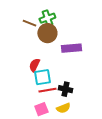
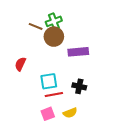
red semicircle: (34, 65) -> (20, 64), moved
black cross: (65, 89) -> (79, 86), moved

